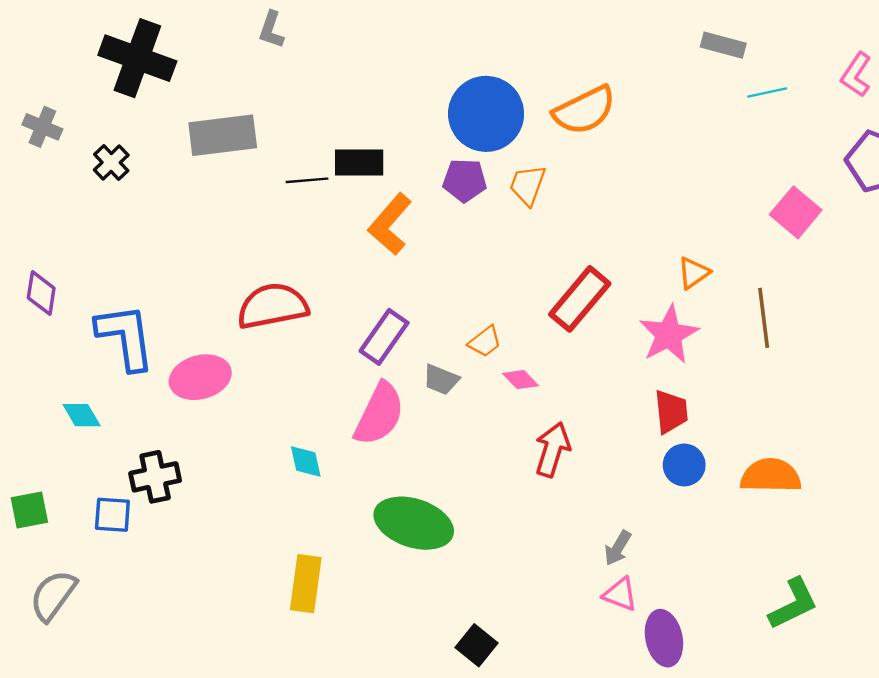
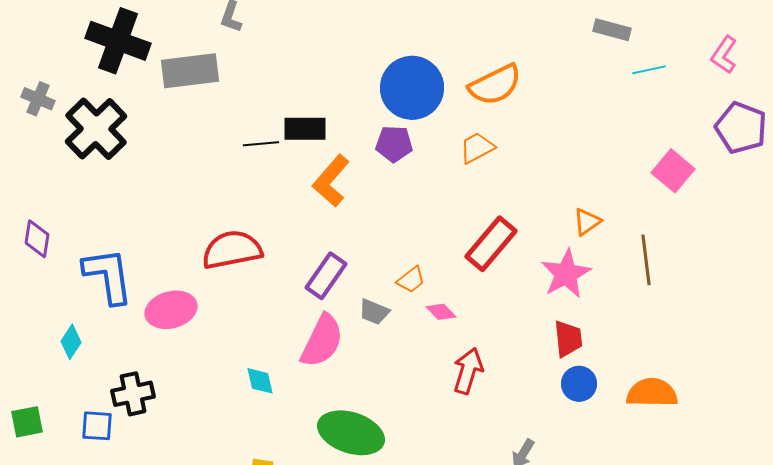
gray rectangle: (223, 135) -> (190, 71), moved
black cross: (111, 163) -> (96, 129), size x2.0
orange trapezoid: (528, 185) -> (477, 148), moved, turned 42
cyan diamond: (82, 415) -> (71, 342), turned 64

